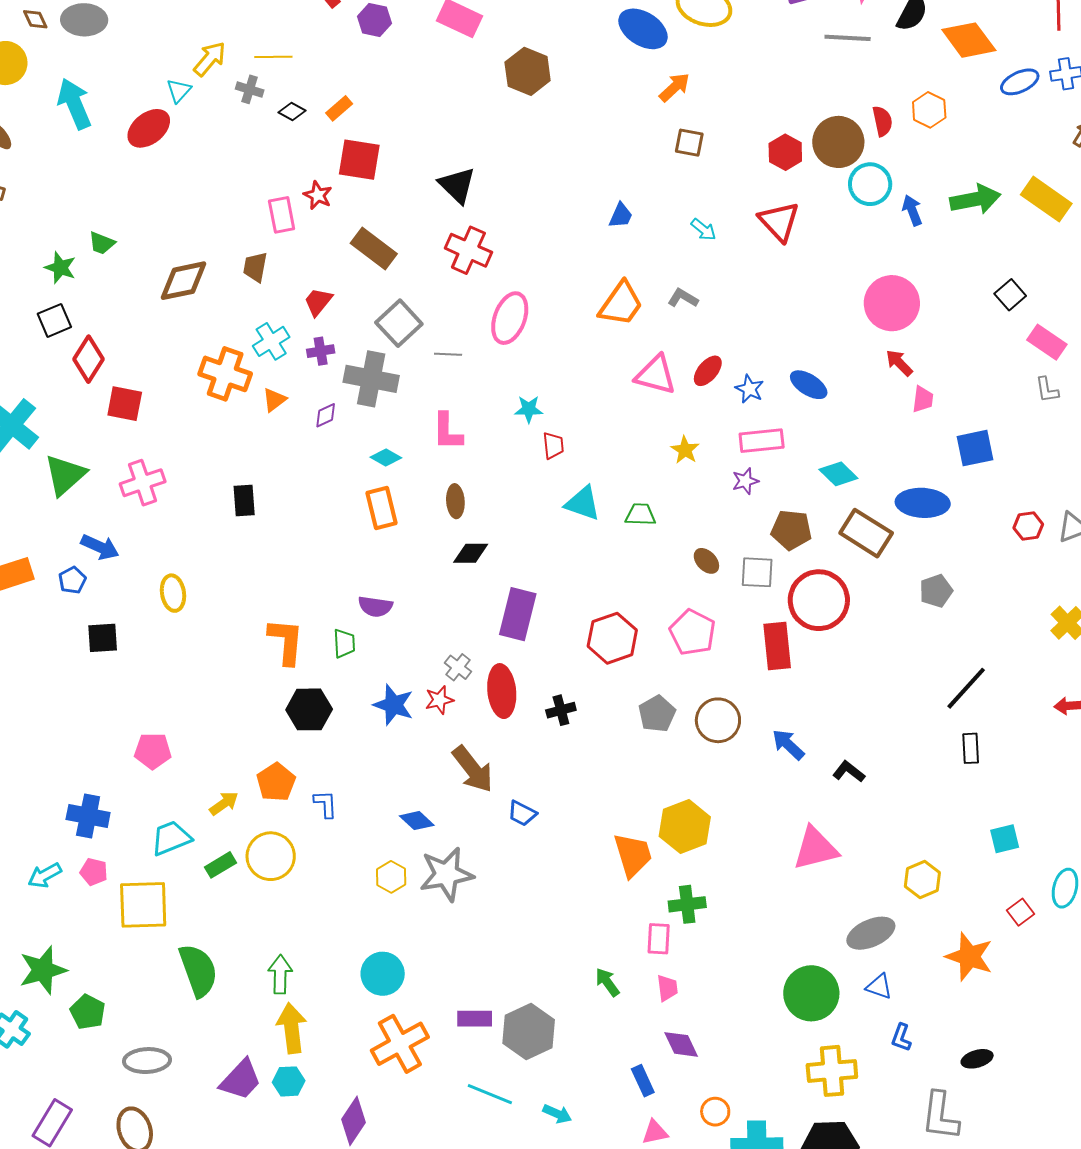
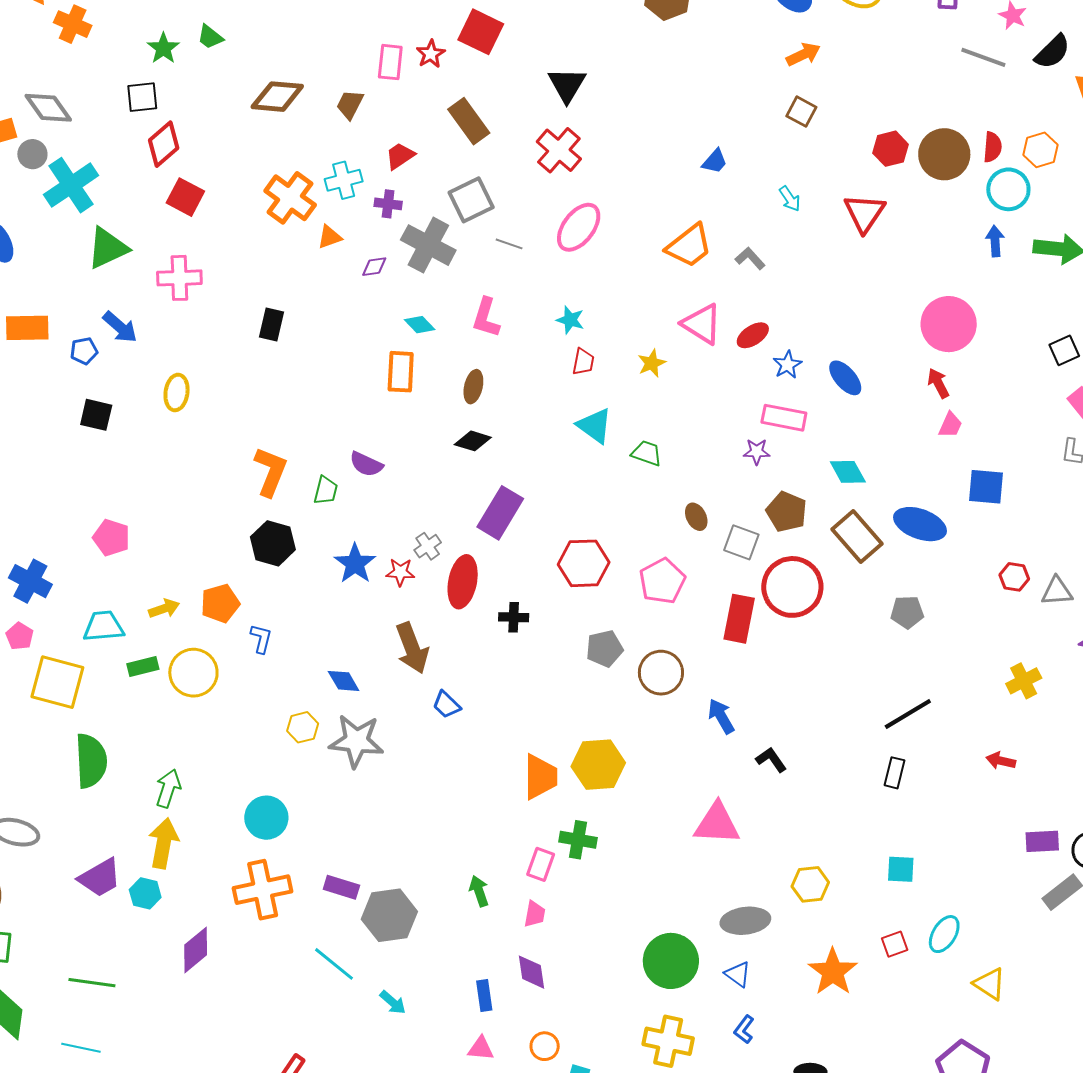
cyan circle: (870, 184) -> (1008, 189), moved
yellow star: (685, 450) -> (652, 363), moved

